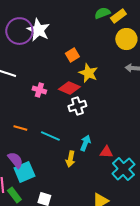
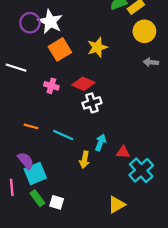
purple circle: (19, 31) -> (30, 23), size x0.7
orange square: (72, 55) -> (60, 49), moved, size x1.5
yellow star: (88, 73) -> (97, 47), moved, turned 30
green rectangle: (14, 195) -> (37, 198), moved

